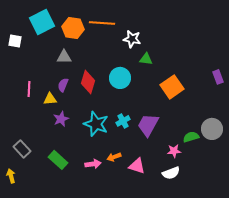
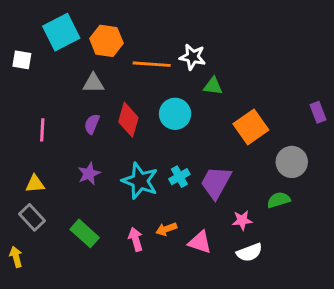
orange line: (102, 23) -> (152, 64), moved
yellow triangle: (50, 99) -> (35, 184), moved
gray circle: (212, 129) -> (292, 162), moved
pink star: (174, 151) -> (242, 220), moved
pink arrow: (93, 164) -> (136, 239), turned -98

